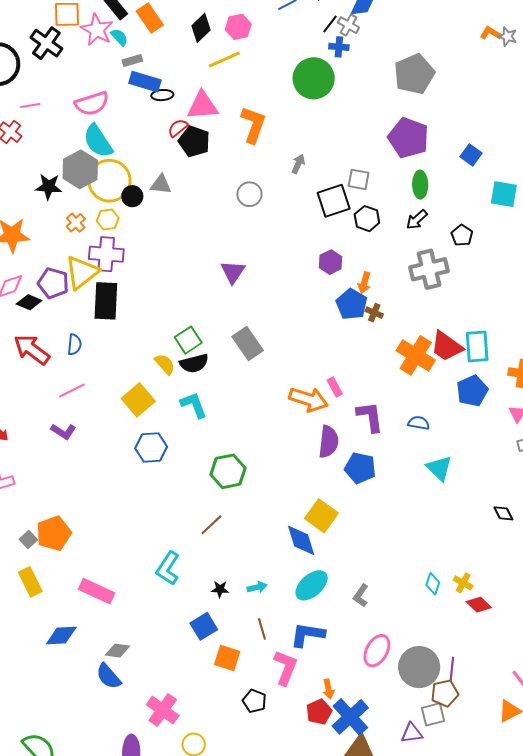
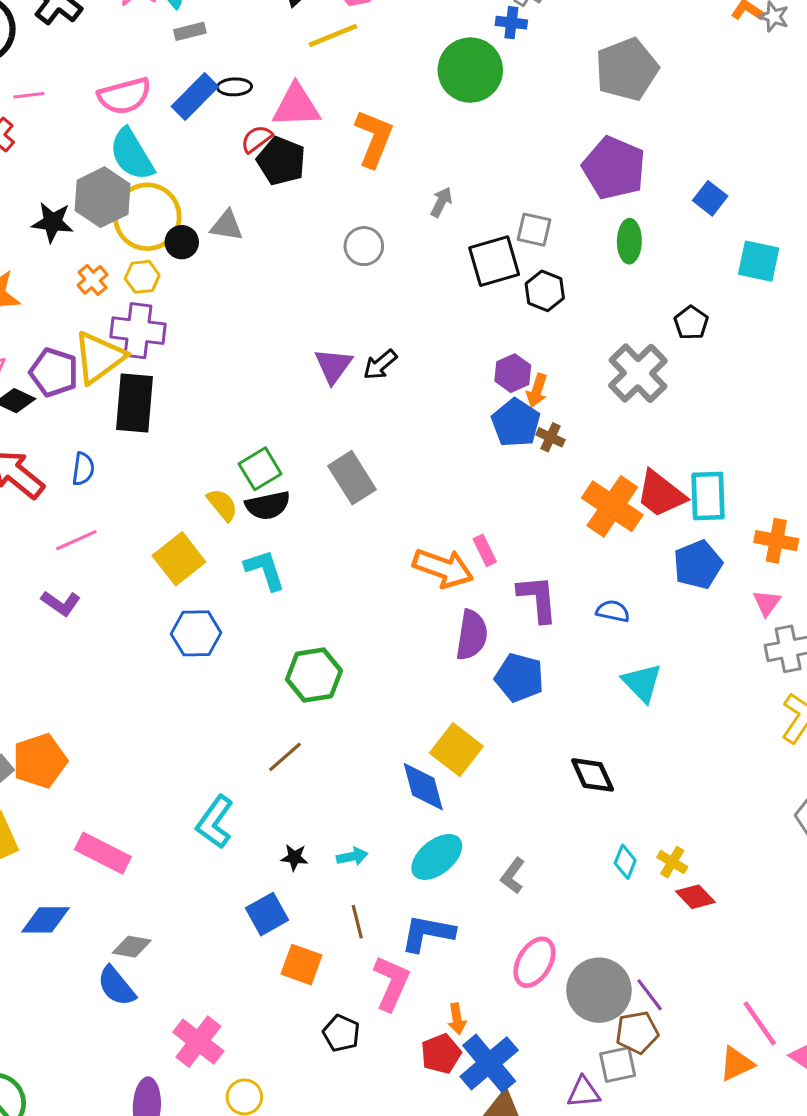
blue rectangle: (145, 82) -> (195, 96), moved, turned -64
black arrow: (417, 220) -> (380, 365), moved
purple hexagon: (331, 262) -> (513, 373), moved
gray cross: (429, 269) -> (638, 373), turned -33
black diamond: (503, 513) -> (593, 775), moved, size x1.4
purple line: (452, 669) -> (650, 995), turned -45

